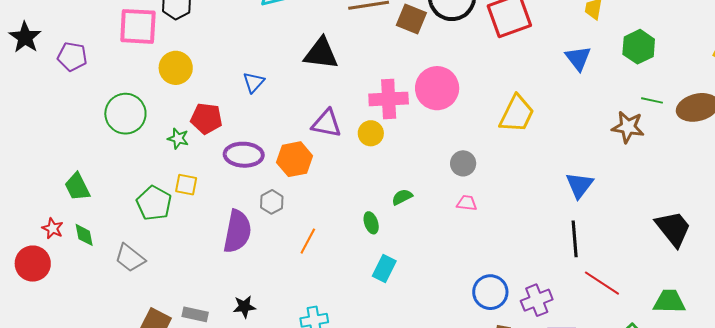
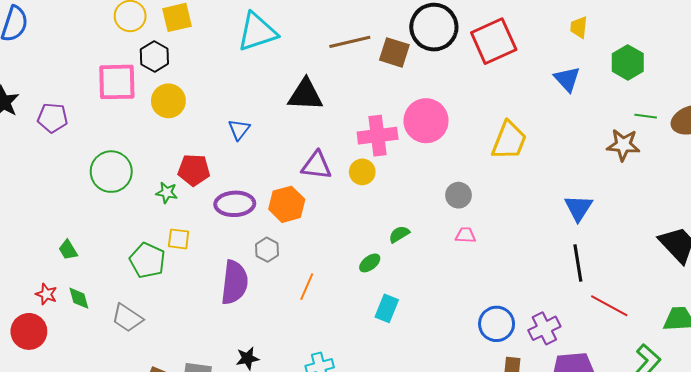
yellow circle: (176, 68) -> (168, 101), moved
green trapezoid: (77, 187) -> (68, 250), size x0.7
green ellipse: (371, 223) -> (370, 263), turned 75

